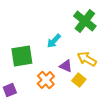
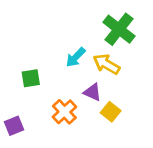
green square: (22, 56) -> (31, 78), size x0.6
yellow arrow: (87, 59) -> (106, 64), moved

